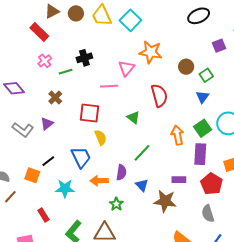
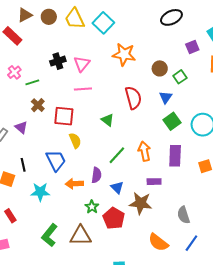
pink cross: (45, 61) -> (14, 72), moved
pink triangle: (126, 68) -> (82, 64), moved
green line: (66, 72) -> (32, 82), moved
blue triangle: (202, 97) -> (166, 97), moved
brown cross: (55, 98) -> (38, 105), moved
purple triangle: (47, 124) -> (21, 127), turned -40
green square: (203, 128) -> (172, 121), moved
orange arrow: (177, 135) -> (144, 151), moved
black line: (48, 161) -> (23, 165), turned -64
red pentagon: (212, 184) -> (114, 218), moved
red rectangle: (43, 215) -> (10, 216), moved

